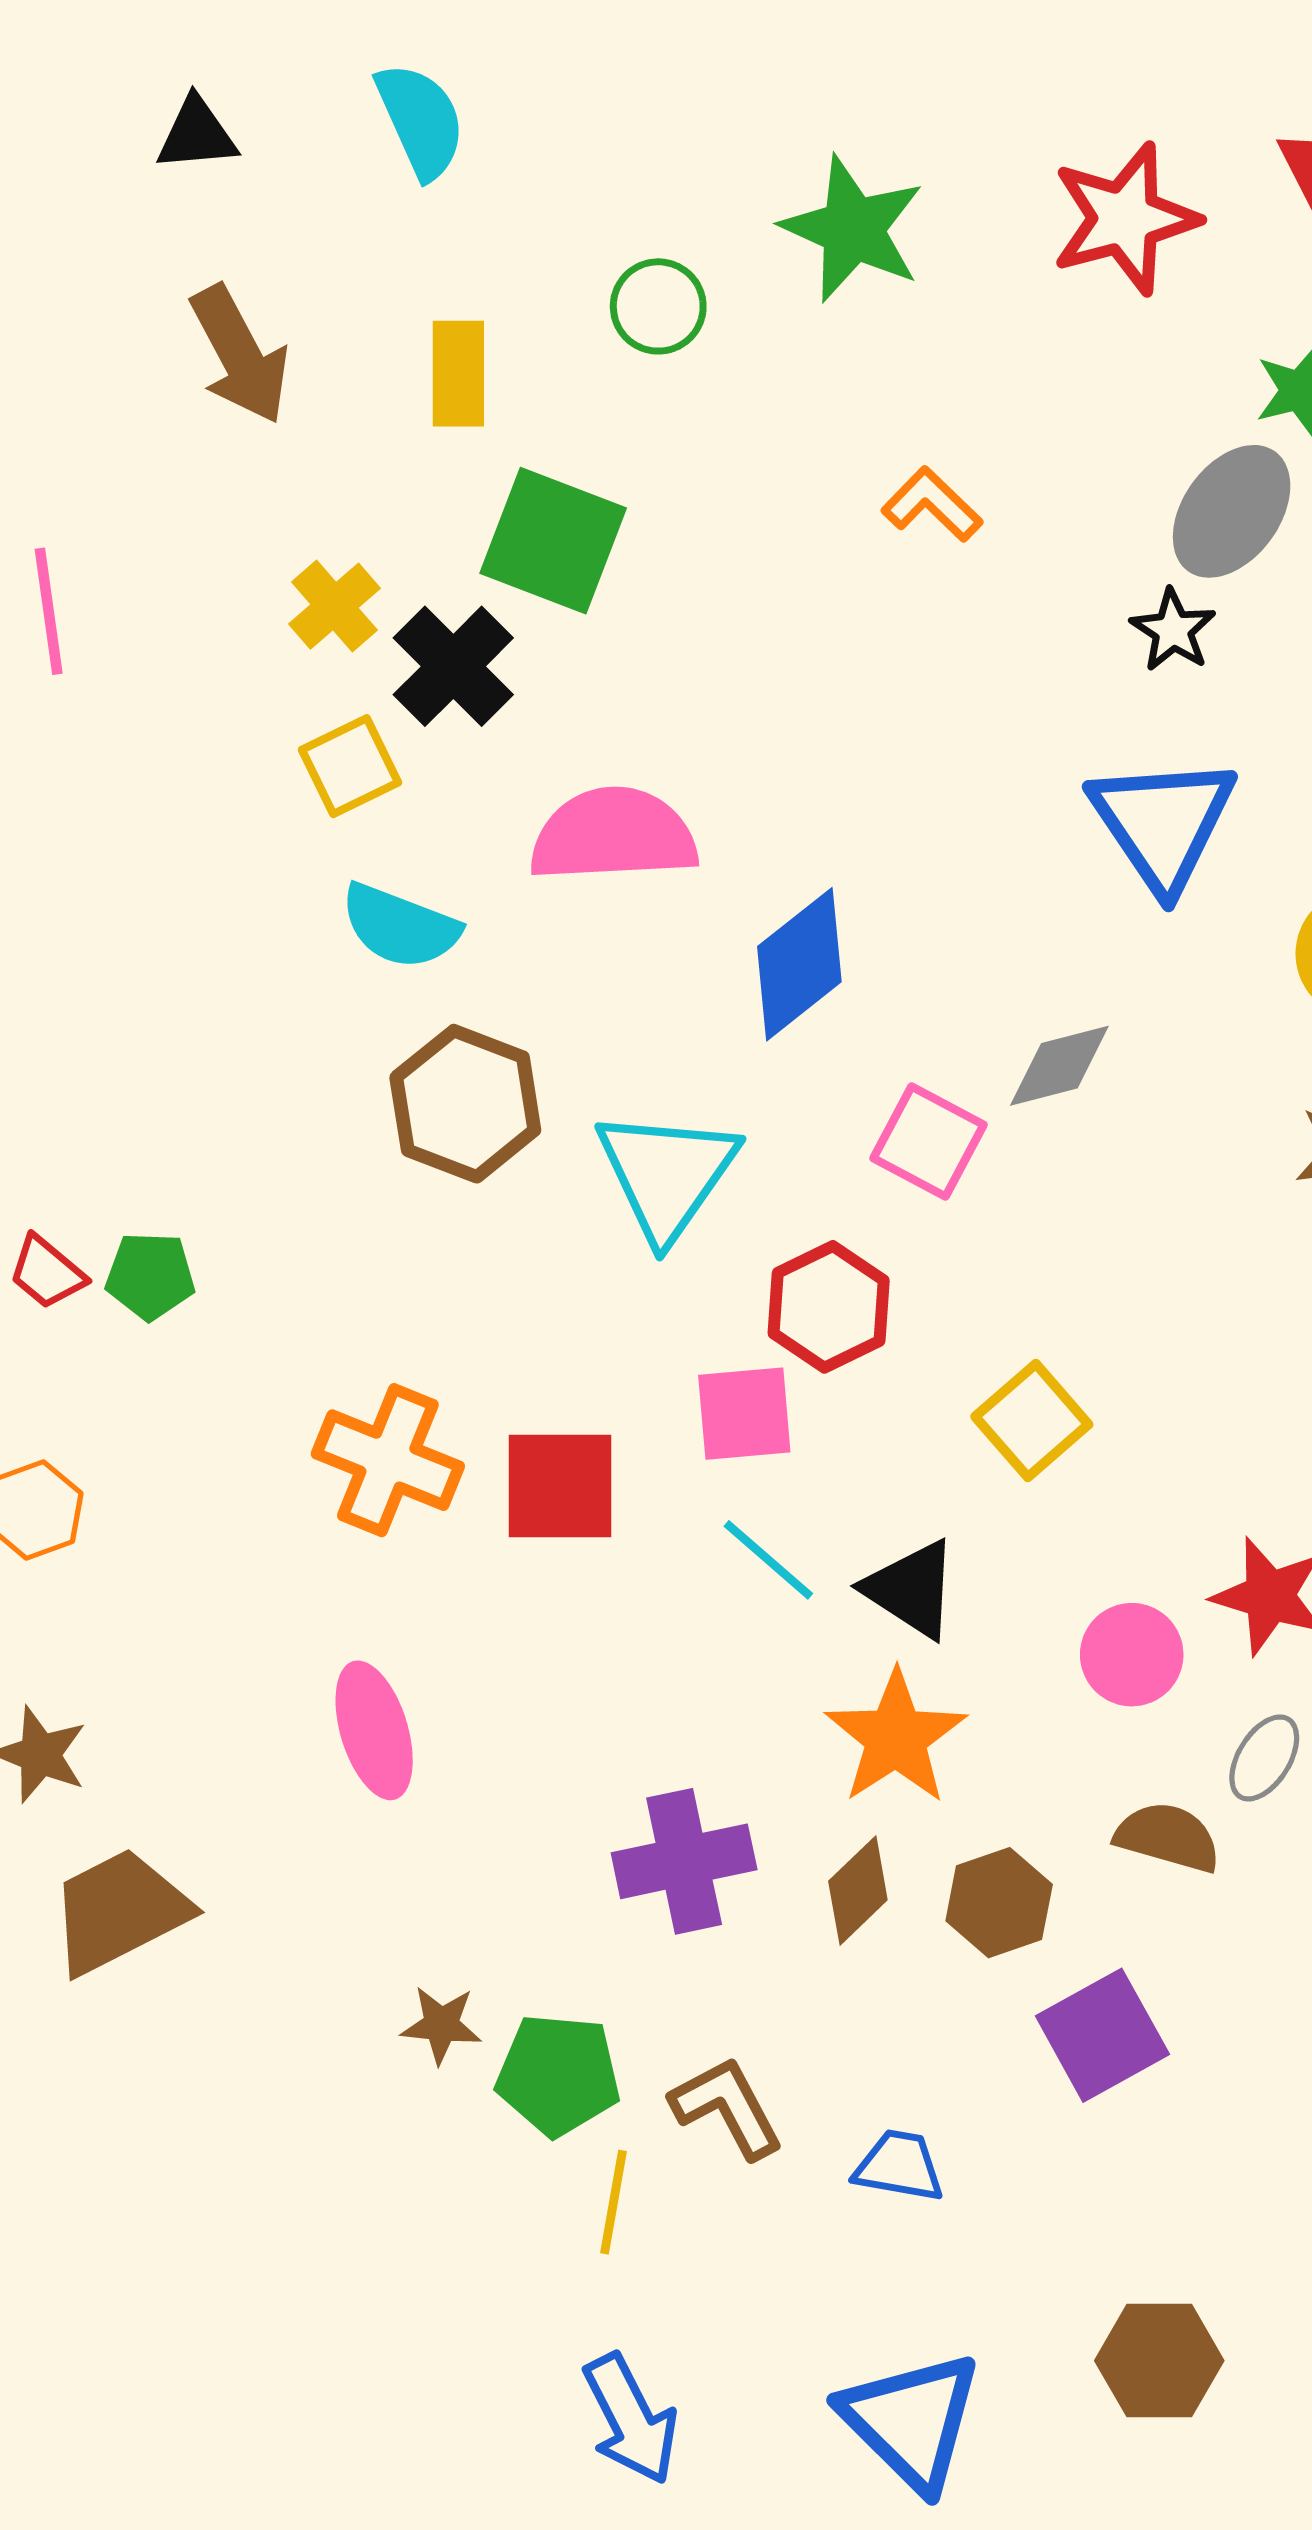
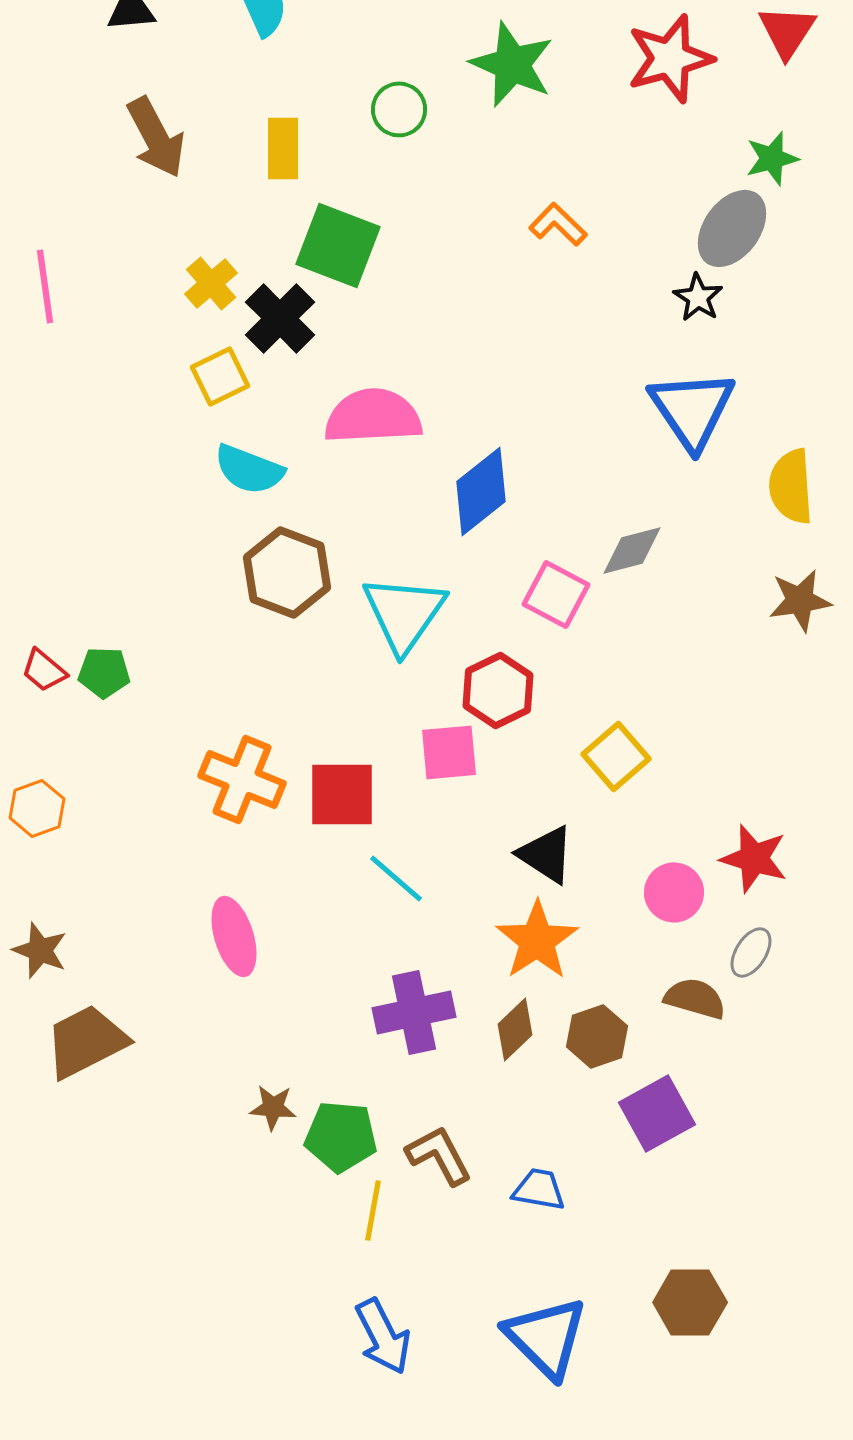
cyan line: (768, 1560) -> (396, 878), moved

